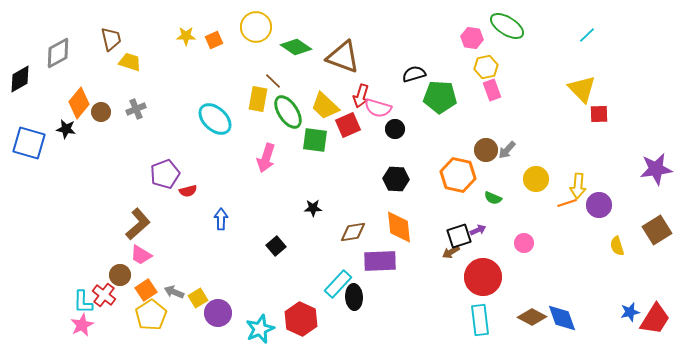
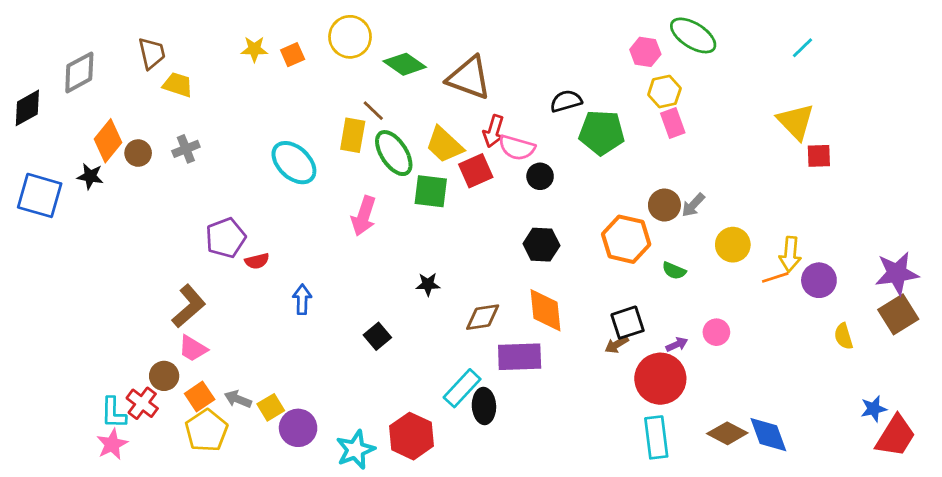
purple star: (656, 169) -> (897, 273), moved
purple arrow: (478, 230) -> (677, 344), moved
blue star: (630, 312) -> (874, 409), moved

